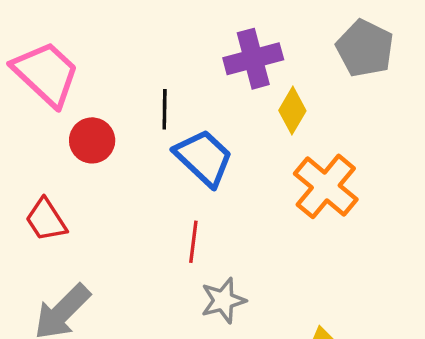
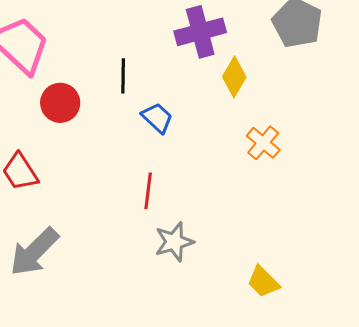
blue trapezoid: (204, 158) -> (157, 118), size x0.6
orange cross: (326, 186) -> (263, 143), size x0.6

